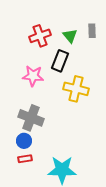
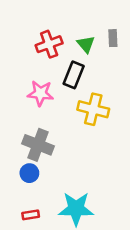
red rectangle: (25, 159) -> (31, 215), moved

